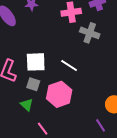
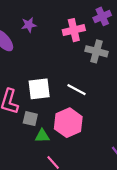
gray square: (33, 84) -> (30, 119), moved
green triangle: (27, 105) -> (42, 136), moved, turned -40

